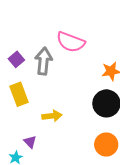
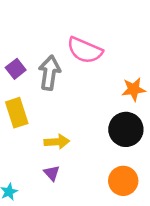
purple triangle: (30, 142) -> (52, 173), moved

